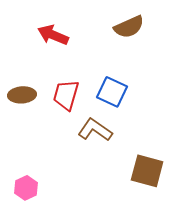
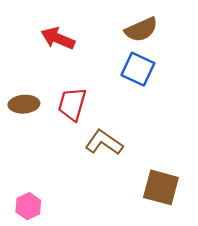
blue square: (112, 92) -> (138, 69), moved

